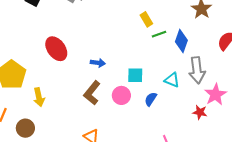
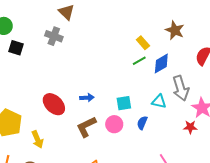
yellow rectangle: (146, 19) -> (143, 43), moved
blue diamond: (181, 41) -> (161, 63), turned 50
red ellipse: (56, 49) -> (54, 104), moved
brown L-shape: (92, 93) -> (86, 127), turned 35

